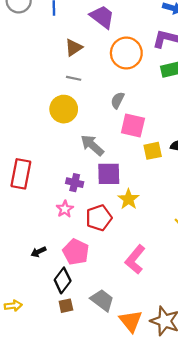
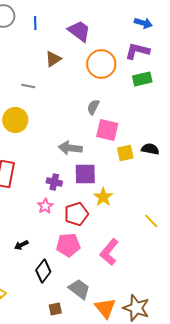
gray line: (74, 78) -> (28, 86), moved
yellow circle: (64, 109) -> (15, 120), moved
gray arrow: (92, 145) -> (70, 148), turned -35
pink pentagon: (76, 252) -> (68, 245), moved, turned -30
brown square: (66, 306) -> (55, 309), moved

